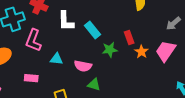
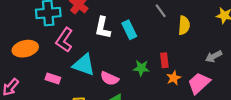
cyan rectangle: (92, 30) -> (129, 30), moved
cyan triangle: (57, 59) -> (84, 65), size x1.6

